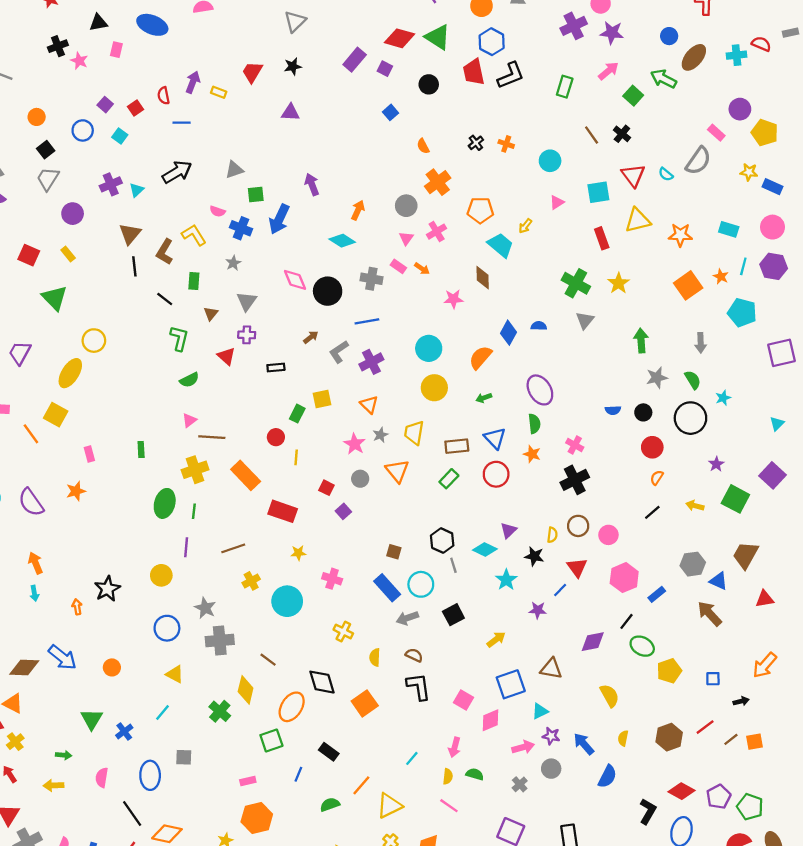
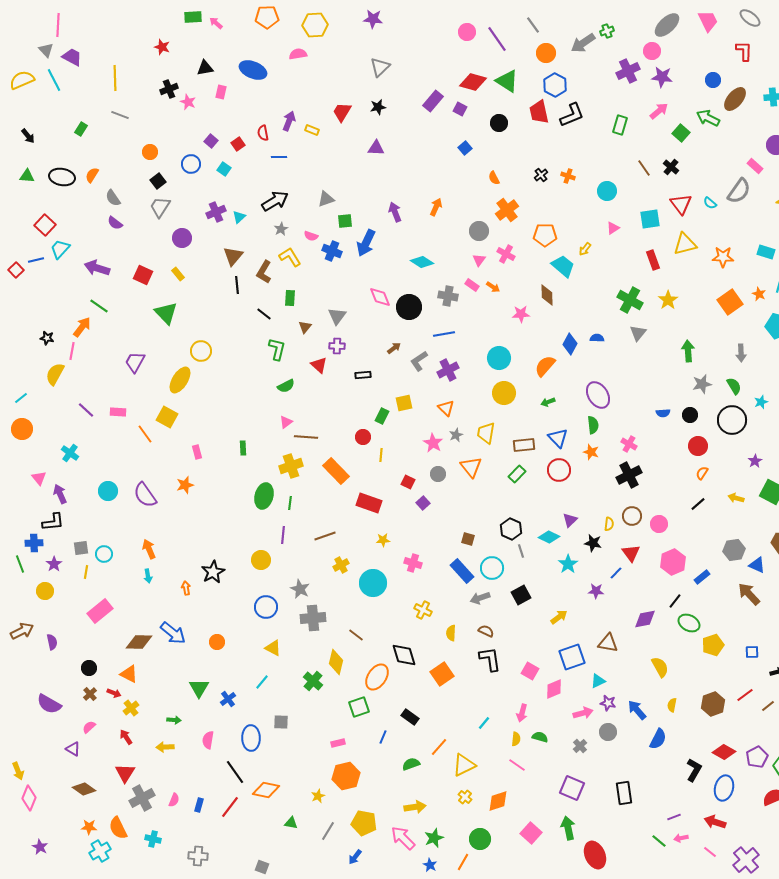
orange arrow: (358, 210) -> (436, 207), moved
pink cross: (437, 232) -> (506, 254), turned -30
gray star: (233, 263) -> (281, 229), moved

